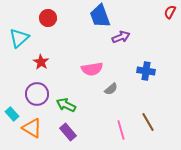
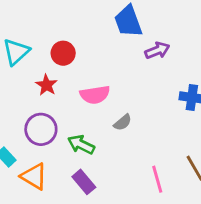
red circle: (48, 18) -> (63, 53), moved
pink semicircle: (92, 69) -> (95, 95), moved
gray semicircle: (111, 89) -> (123, 122), moved

